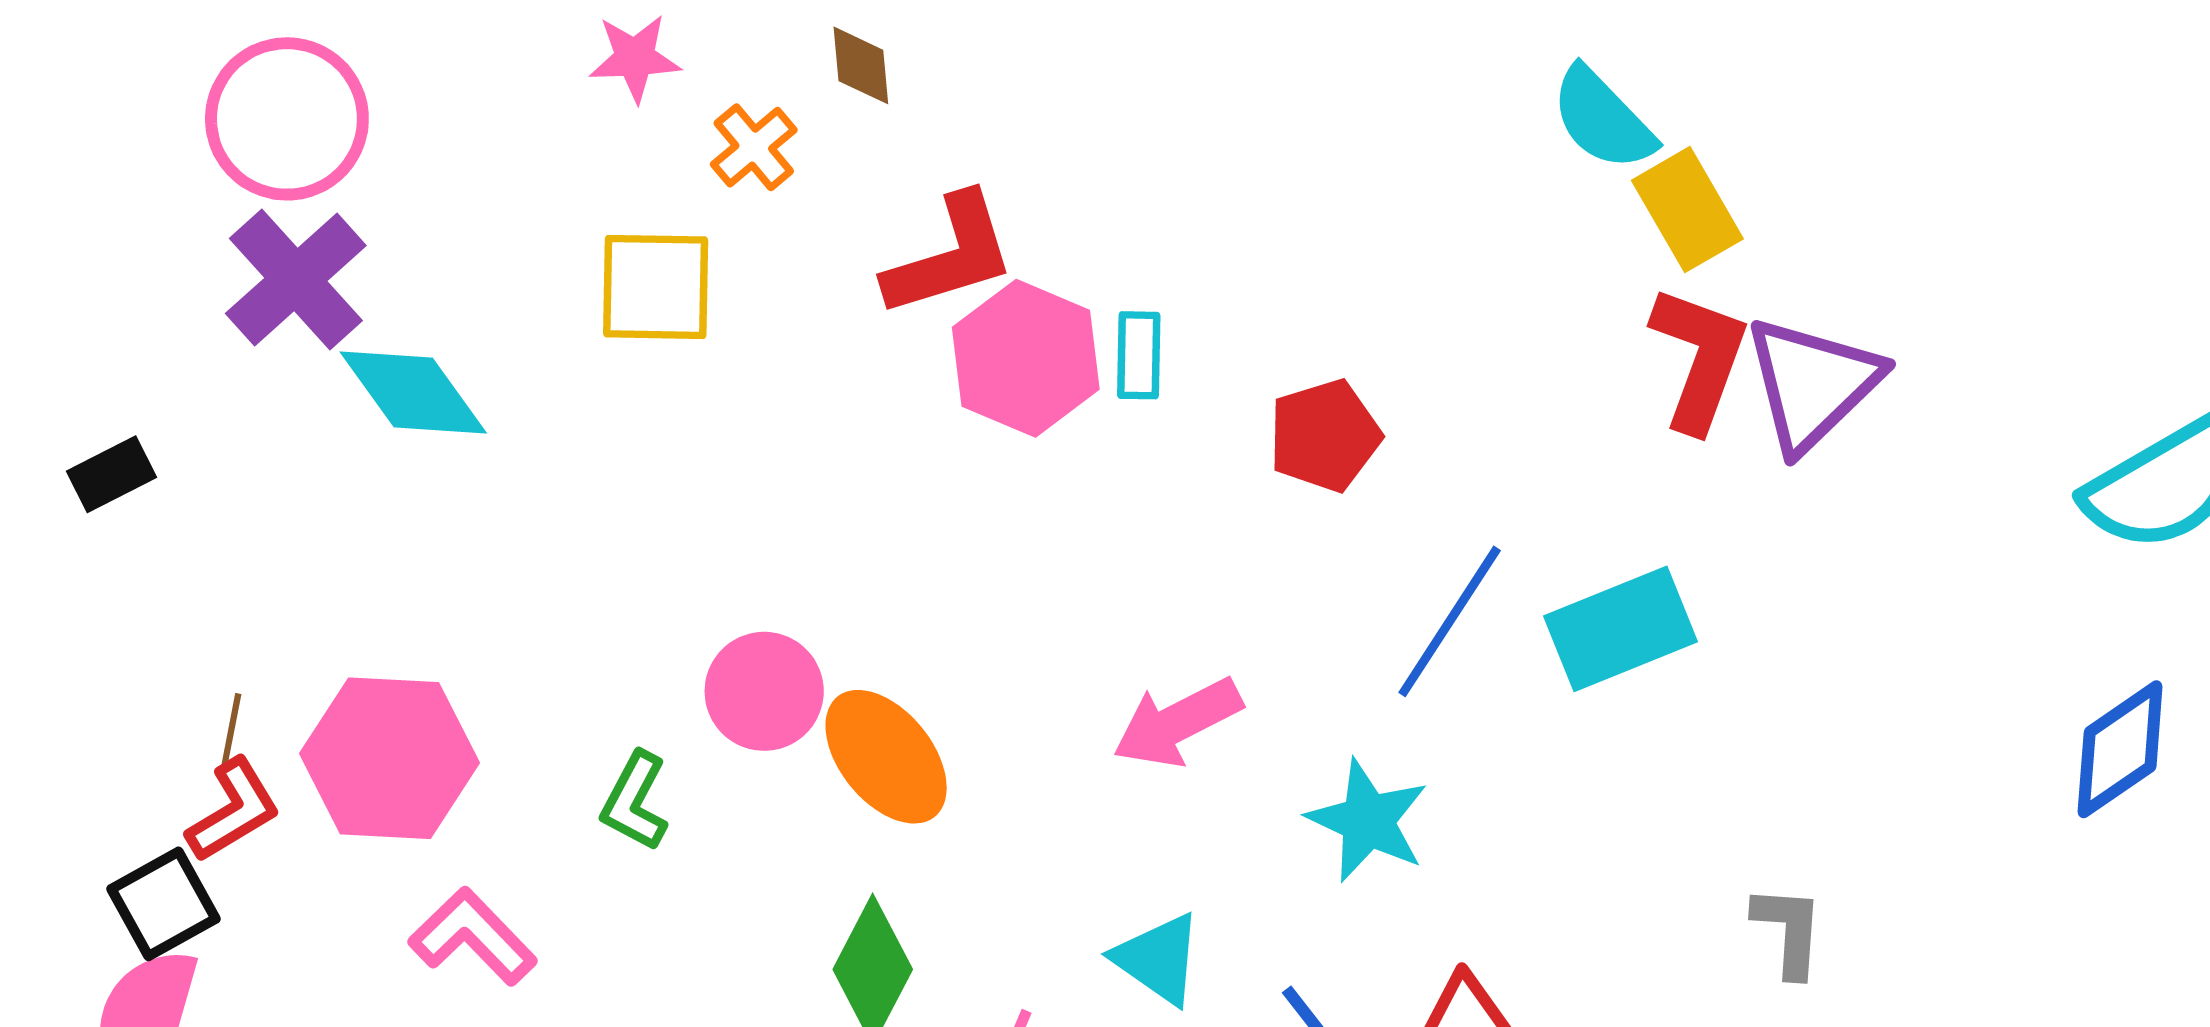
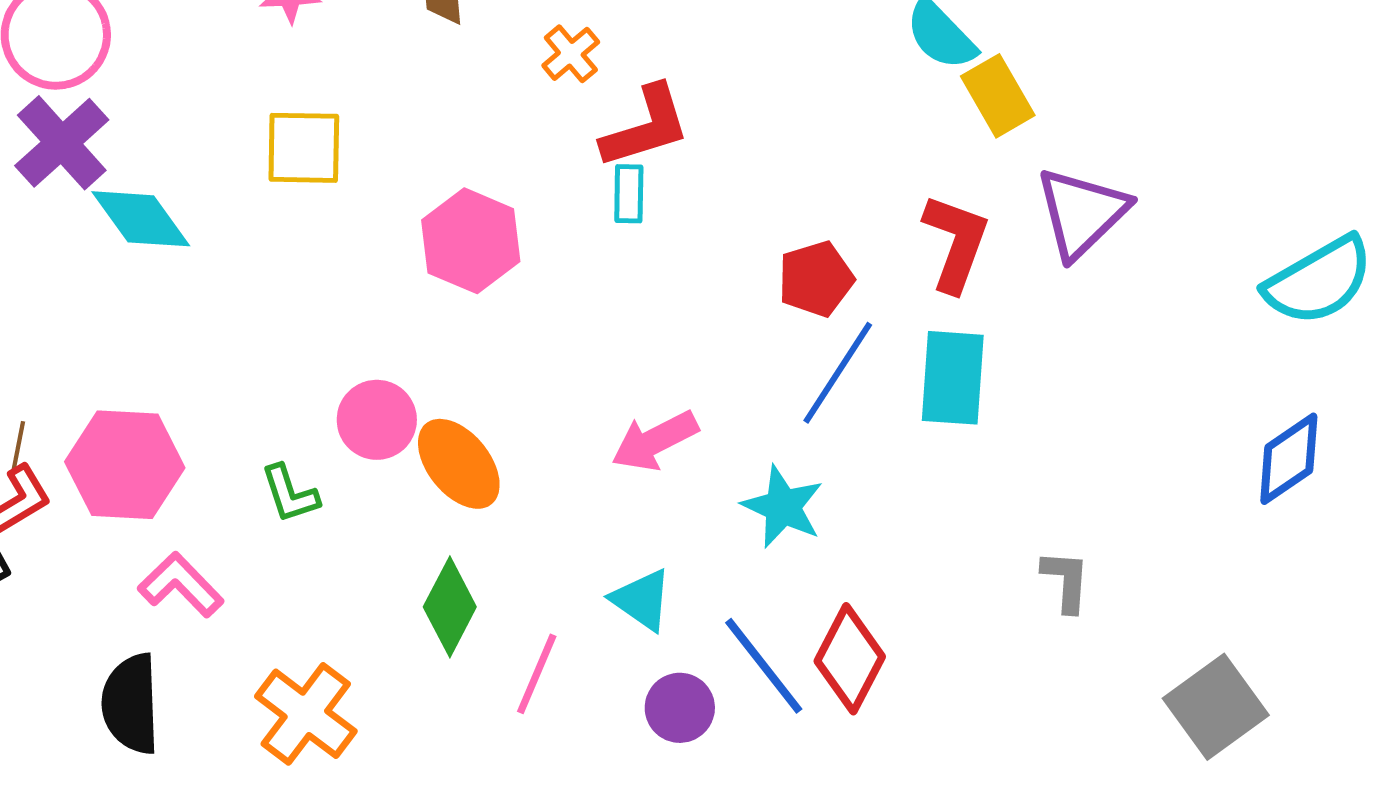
orange cross: (754, 147) -> (571, 54), moved
red L-shape: (950, 256) -> (646, 127), moved
pink hexagon: (1026, 358) -> (471, 241), moved
red L-shape: (1699, 358) -> (956, 243), moved
red pentagon: (1325, 436) -> (816, 279), moved
cyan rectangle: (1620, 629) -> (953, 378), turned -64
green L-shape: (635, 801) -> (290, 494), turned -46

